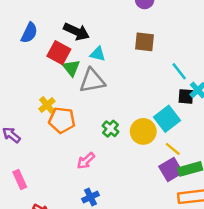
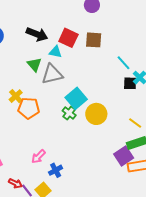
red square: (59, 53) -> (68, 38), moved
cyan square: (167, 119) -> (76, 98), moved
yellow line: (173, 149) -> (135, 123), moved
pink arrow: (86, 161) -> (38, 157), moved
purple square: (171, 169) -> (124, 156), moved

